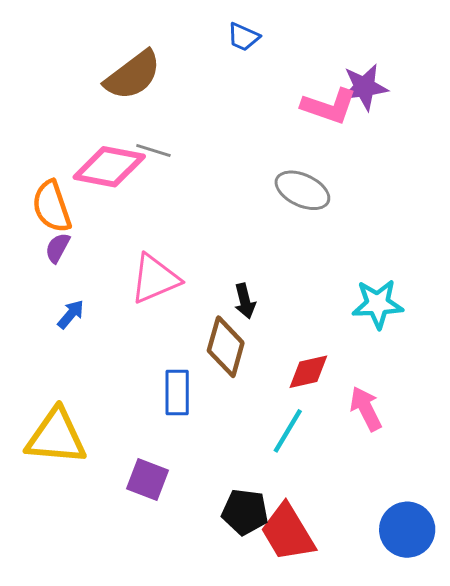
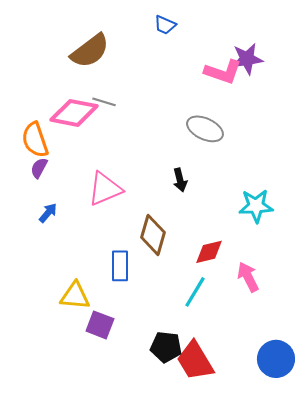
black arrow: (245, 301) -> (180, 180), moved
yellow triangle: (56, 437) -> (75, 296), moved, size x0.7

